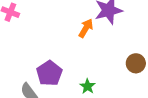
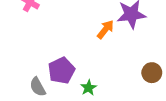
green star: (88, 86) -> (89, 88), moved

